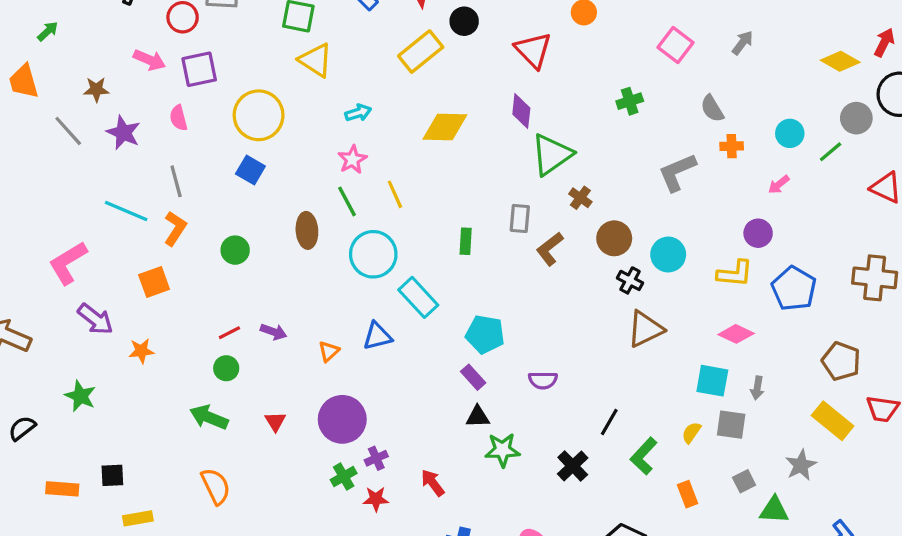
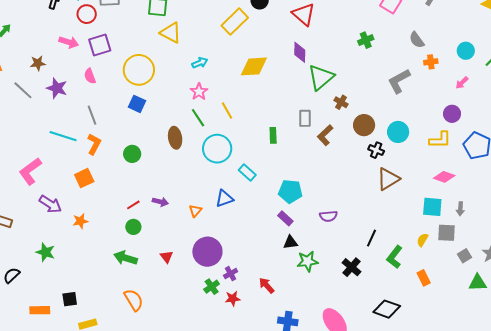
cyan rectangle: (418, 297) -> (247, 173), size x0.7
gray square: (744, 481) -> (464, 256), moved

